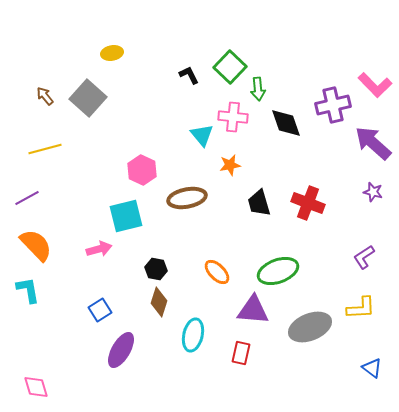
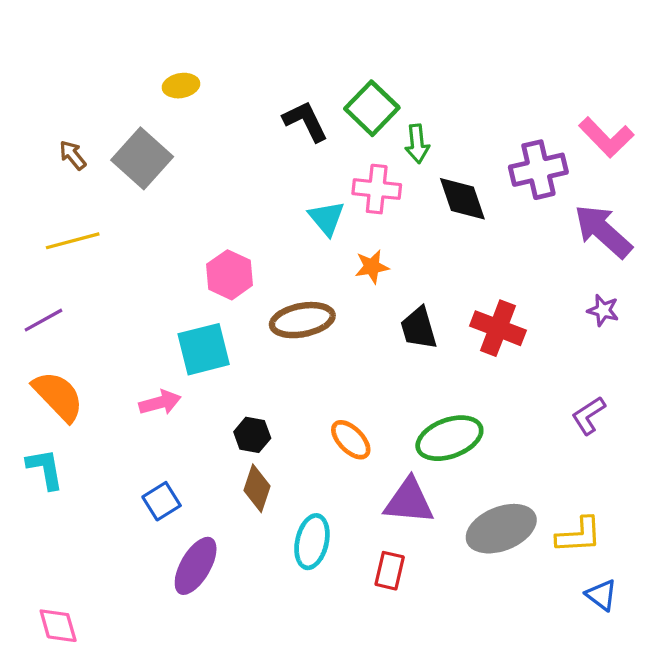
black L-shape: (189, 75) -> (306, 121), size x1.4
yellow L-shape: (361, 308) -> (579, 535), moved

